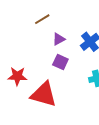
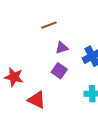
red triangle: (44, 94) -> (37, 100), size x0.7

